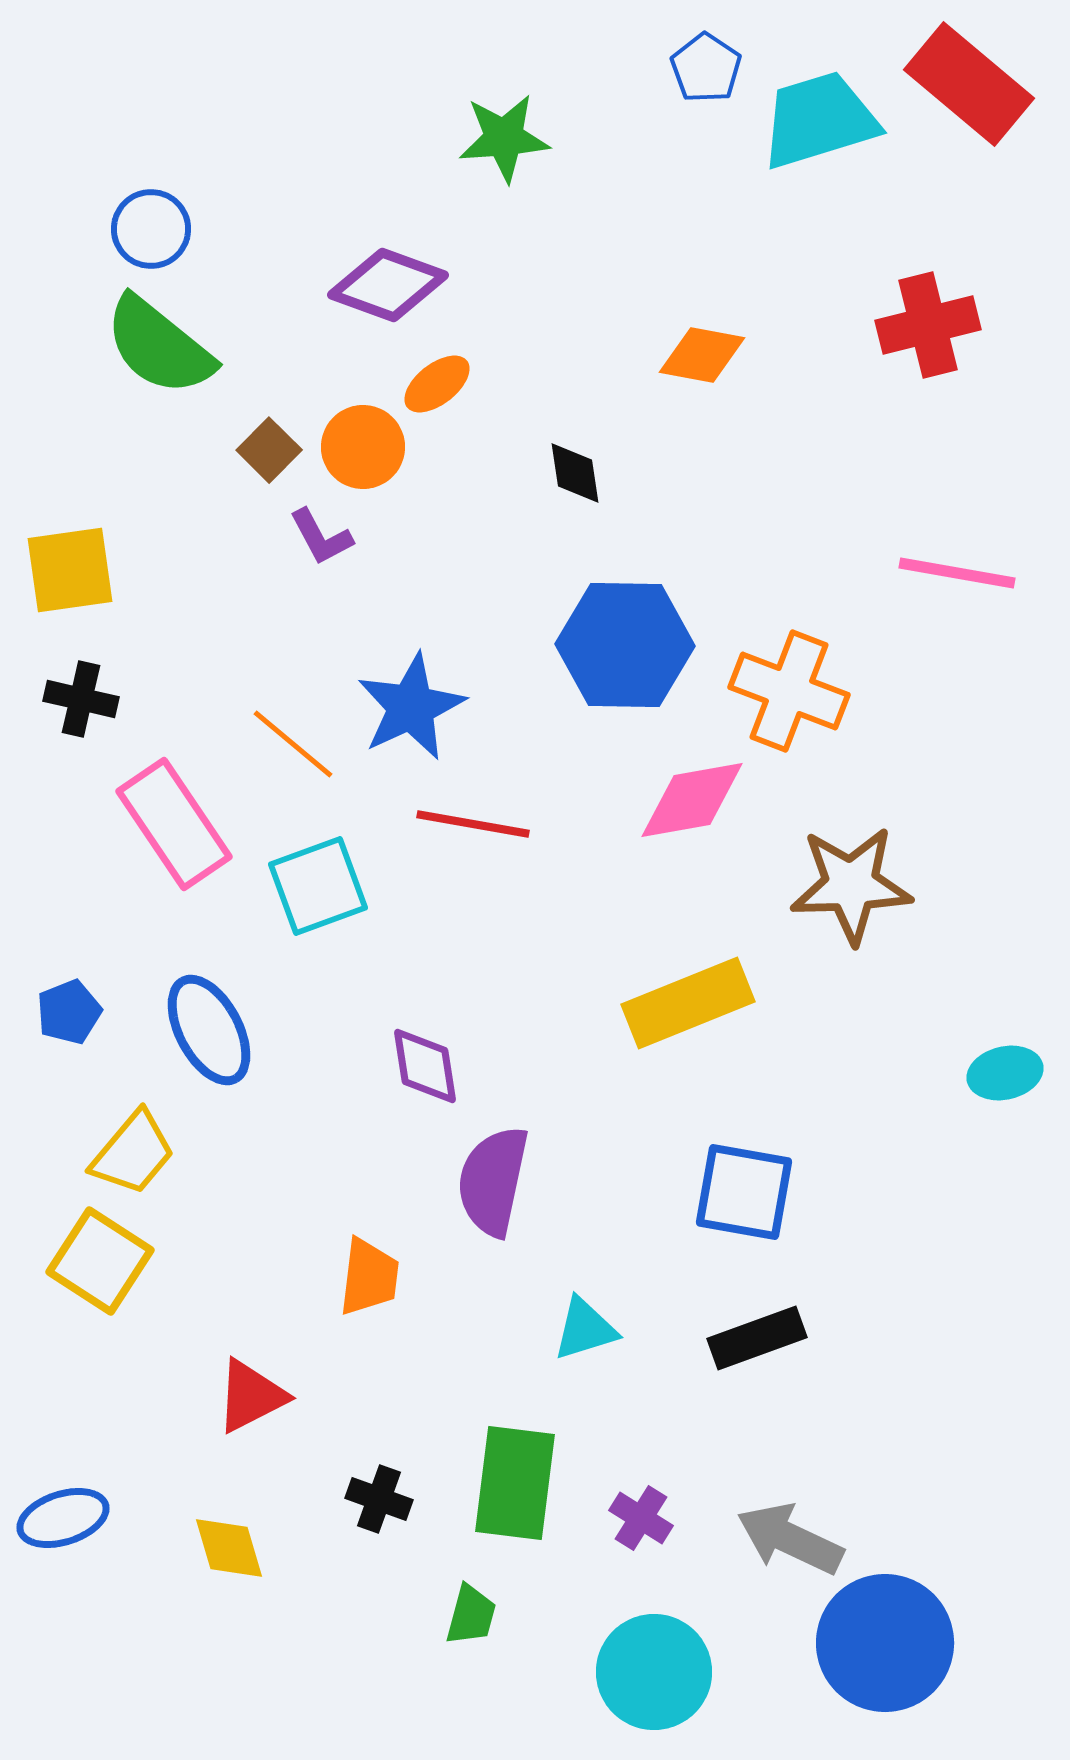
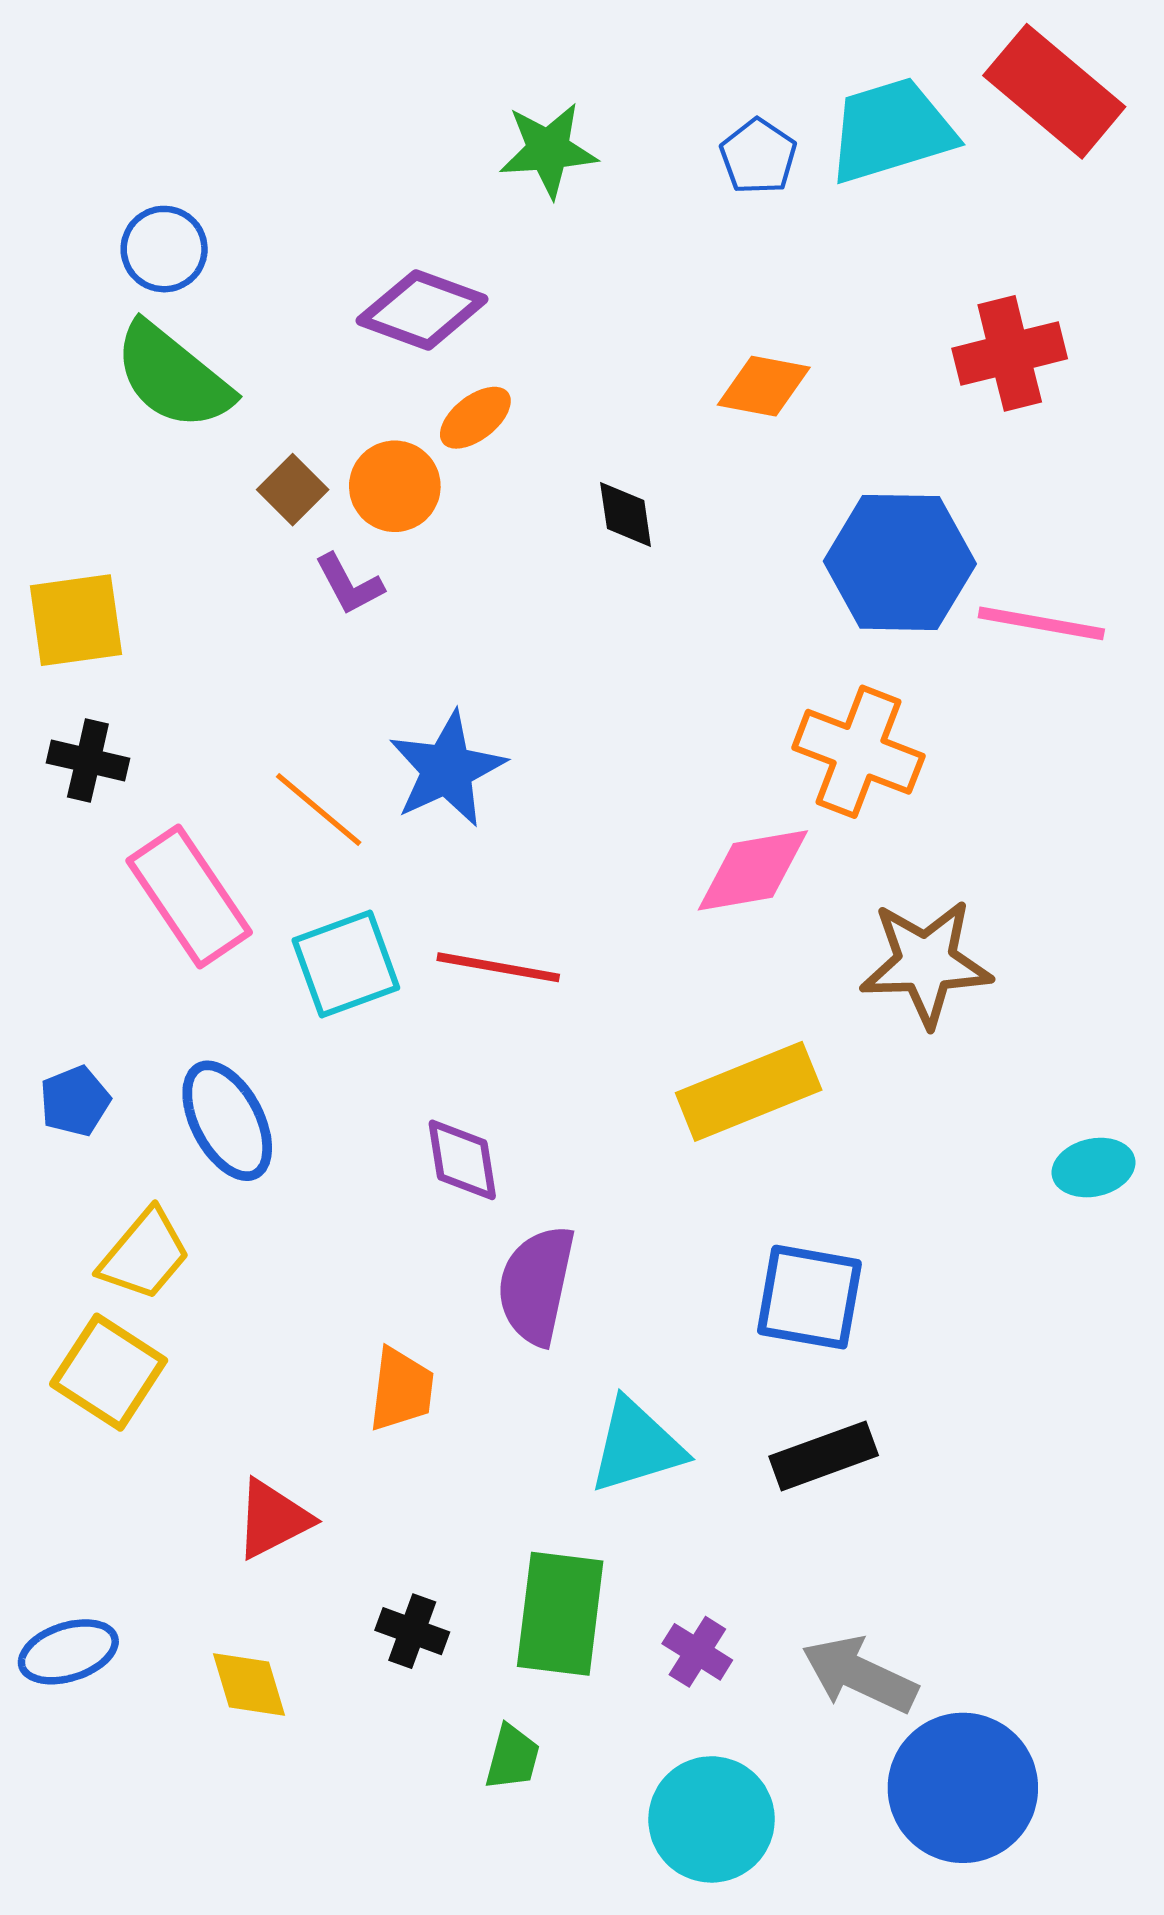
blue pentagon: (706, 68) -> (758, 157), moved
blue hexagon: (625, 645) -> (900, 562), moved
red line: (473, 824) -> (498, 967), moved
cyan triangle: (585, 1329) -> (636, 1446), size x1.4

